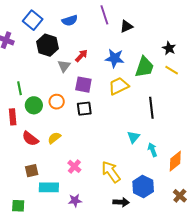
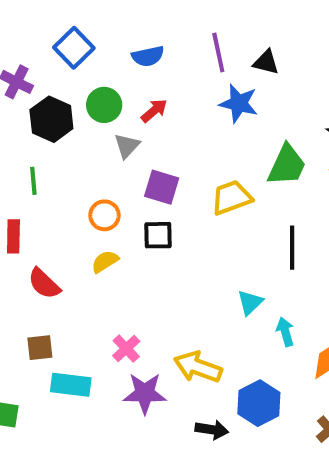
black triangle: (126, 26) -> (266, 62), moved, turned 32
black hexagon: (47, 45) -> (51, 119), moved
red arrow: (81, 56) -> (154, 111), moved
blue star: (115, 58) -> (239, 103), moved
green circle: (34, 105) -> (104, 105), moved
yellow semicircle: (54, 138) -> (105, 262), moved
yellow arrow: (111, 172) -> (198, 367), turned -40
purple star: (75, 201) -> (145, 393), moved, size x1.5

